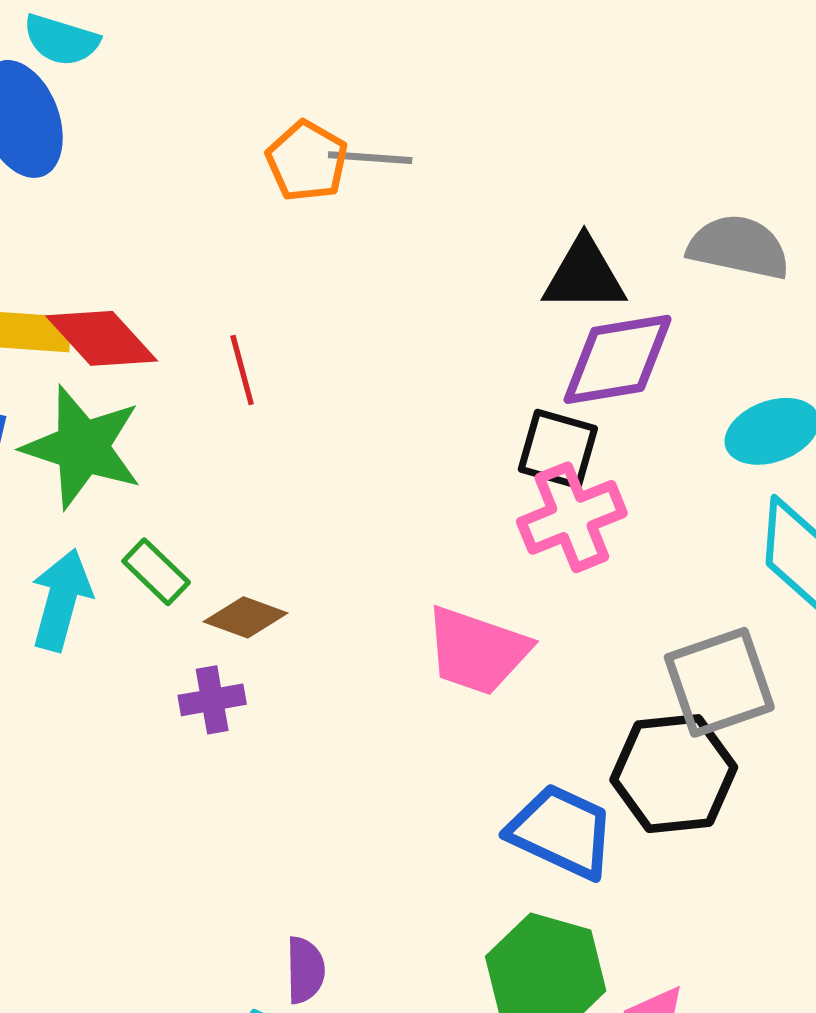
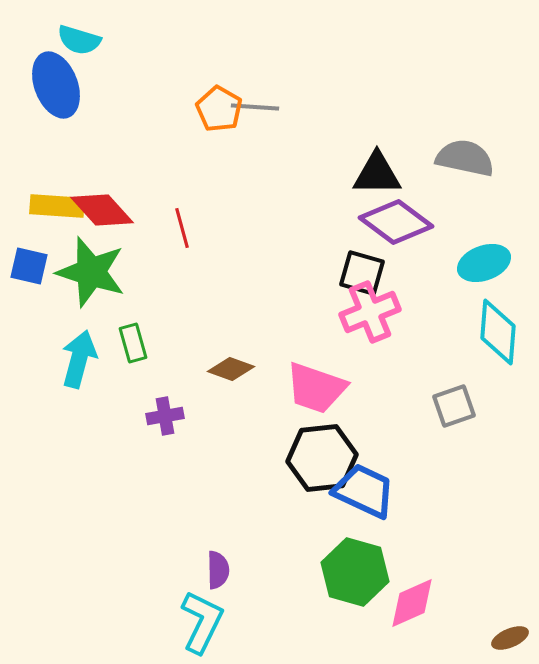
purple diamond: (618, 359) -> (396, 222), turned 46
green rectangle: (156, 572) -> (133, 343), turned 30
brown diamond: (246, 617) -> (231, 369), moved
gray square: (719, 682) -> (454, 406), size x0.7
black hexagon: (674, 774) -> (322, 458), moved

